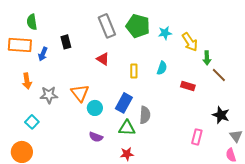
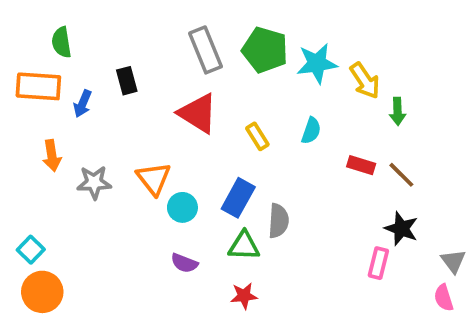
cyan star: (165, 33) -> (317, 63), size x1.5
red triangle: (103, 59) -> (198, 113), size x1.6
yellow rectangle: (134, 71) -> (257, 136), turned -32
brown line: (219, 75) -> (401, 175), moved
black star: (221, 115) -> (401, 229), moved
cyan square: (32, 122) -> (31, 250), moved

